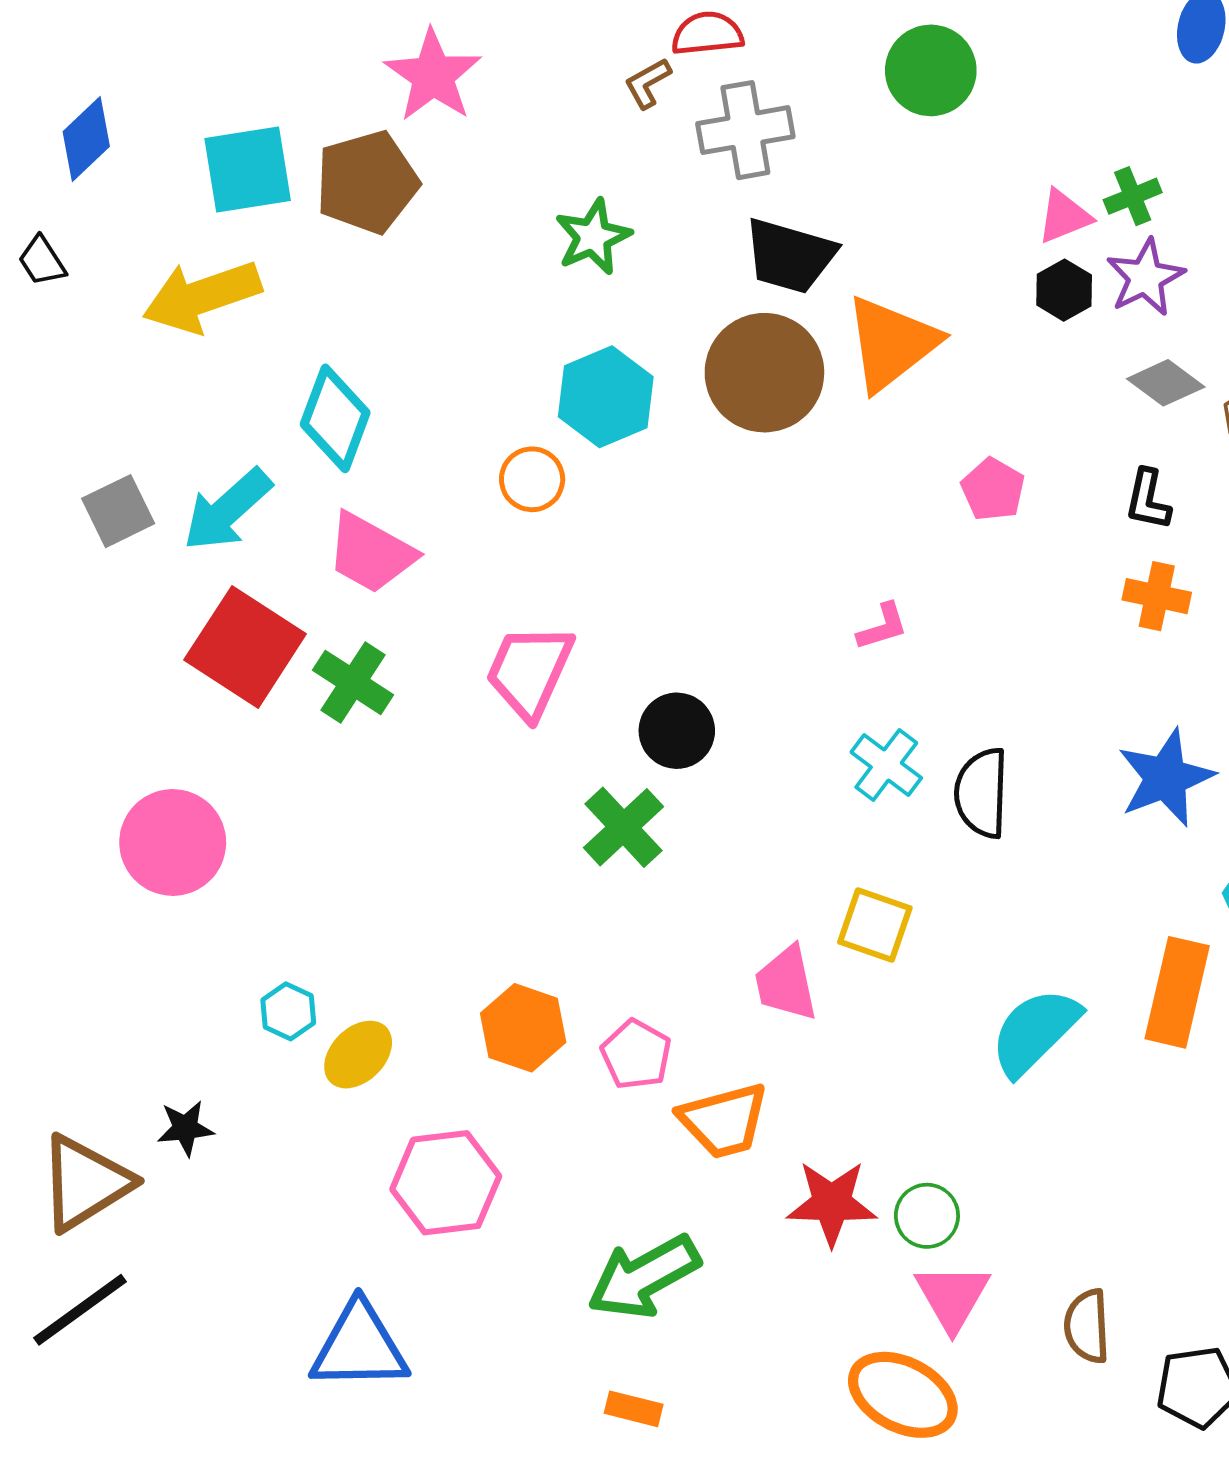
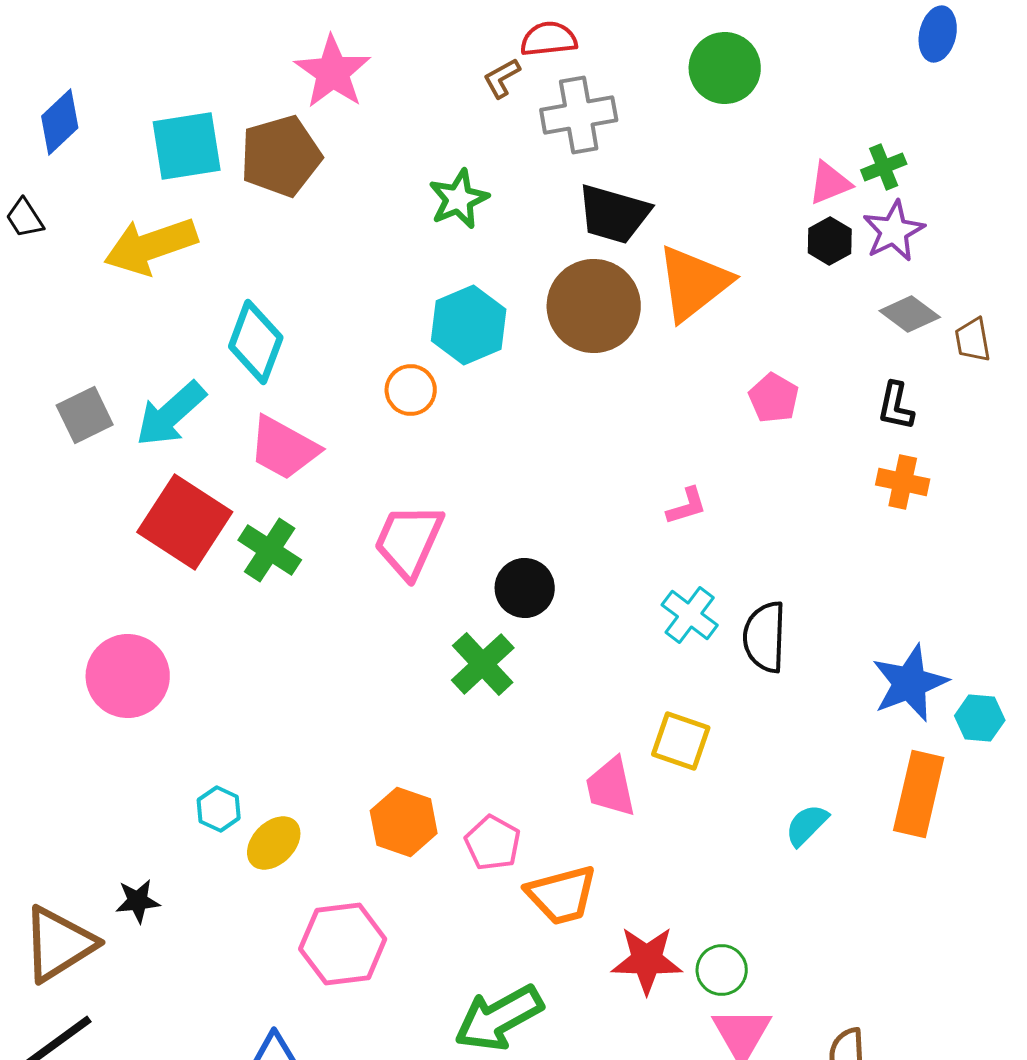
blue star: (1166, 778) -> (910, 683), moved
cyan semicircle: (1035, 1032) -> (807, 825), size x0.6

